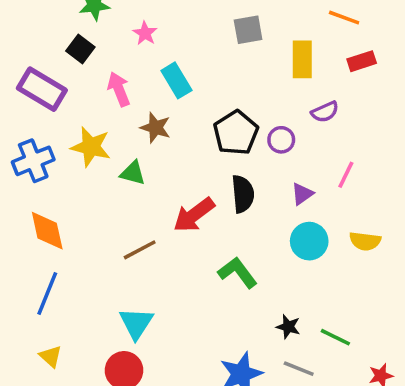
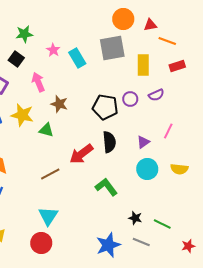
gray square: (248, 30) -> (112, 48), size x1.5
cyan rectangle: (176, 80) -> (77, 58), moved
black pentagon: (236, 133) -> (105, 107), turned -30
purple circle: (281, 140) -> (130, 99), moved

